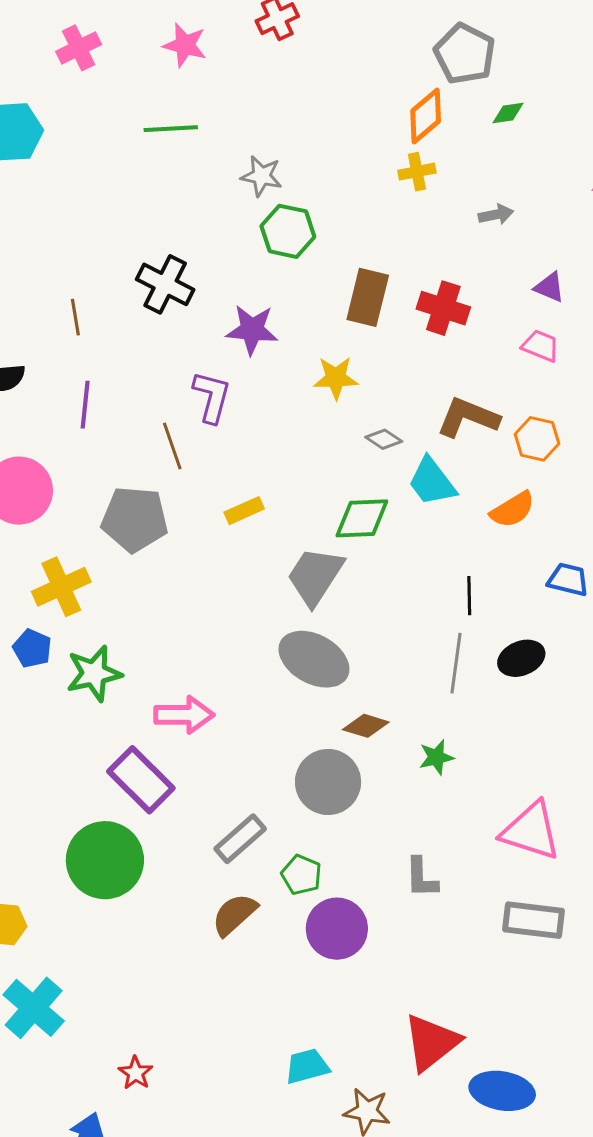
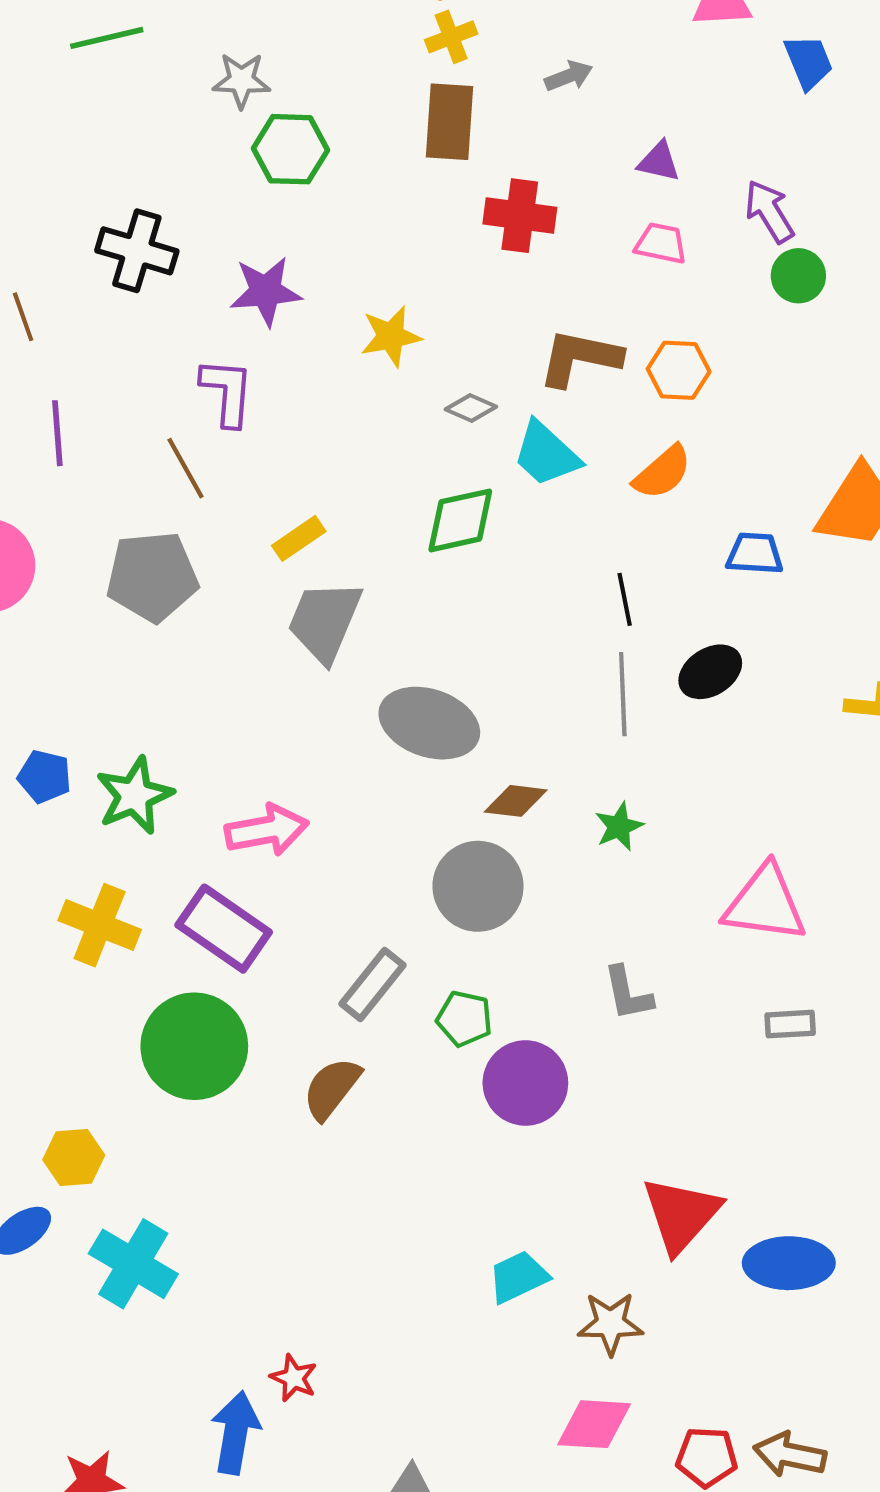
brown rectangle: (368, 297) -> (450, 122), moved
gray trapezoid: (315, 576) -> (325, 621), moved
yellow cross: (61, 587) -> (100, 925), moved, turned -34
brown semicircle: (234, 915) -> (332, 1088), moved
gray rectangle: (534, 920) -> (790, 1024), size x0.6
red star: (136, 1073) -> (294, 1378), moved

